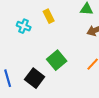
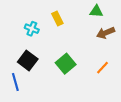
black square: (35, 78) -> (28, 60), moved

